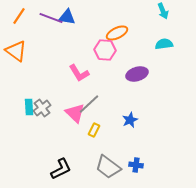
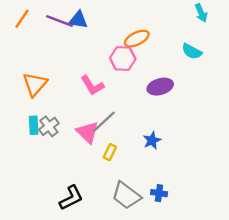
cyan arrow: (163, 11) -> (201, 13), moved
cyan semicircle: (164, 44) -> (192, 51), turned -144
orange triangle: (16, 51) -> (35, 84), moved, turned 35

